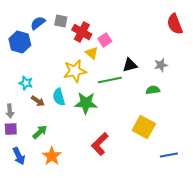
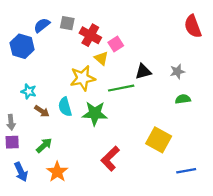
green semicircle: (153, 90) -> (183, 99), moved

